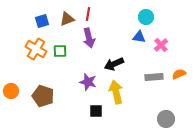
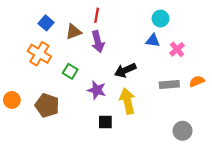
brown triangle: (67, 19) -> (74, 32), moved
blue square: (42, 21) -> (46, 23), turned -32
green square: (60, 51) -> (70, 71), moved, turned 32

